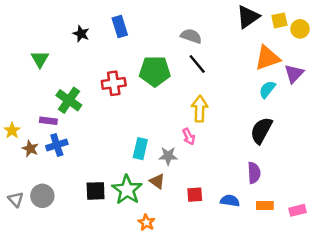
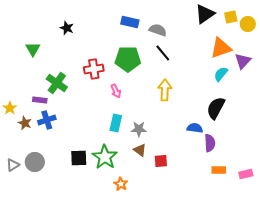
blue rectangle: (120, 26) -> (130, 22), moved, turned -60
pink arrow: (189, 137) -> (116, 91), moved
brown triangle: (157, 181) -> (140, 150), moved
gray triangle: (16, 199) -> (13, 165), turned 40
blue semicircle: (230, 201) -> (195, 128), moved

